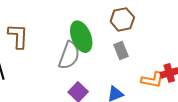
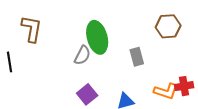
brown hexagon: (122, 19) -> (168, 26), moved
gray semicircle: (69, 55) -> (82, 55), size x0.7

